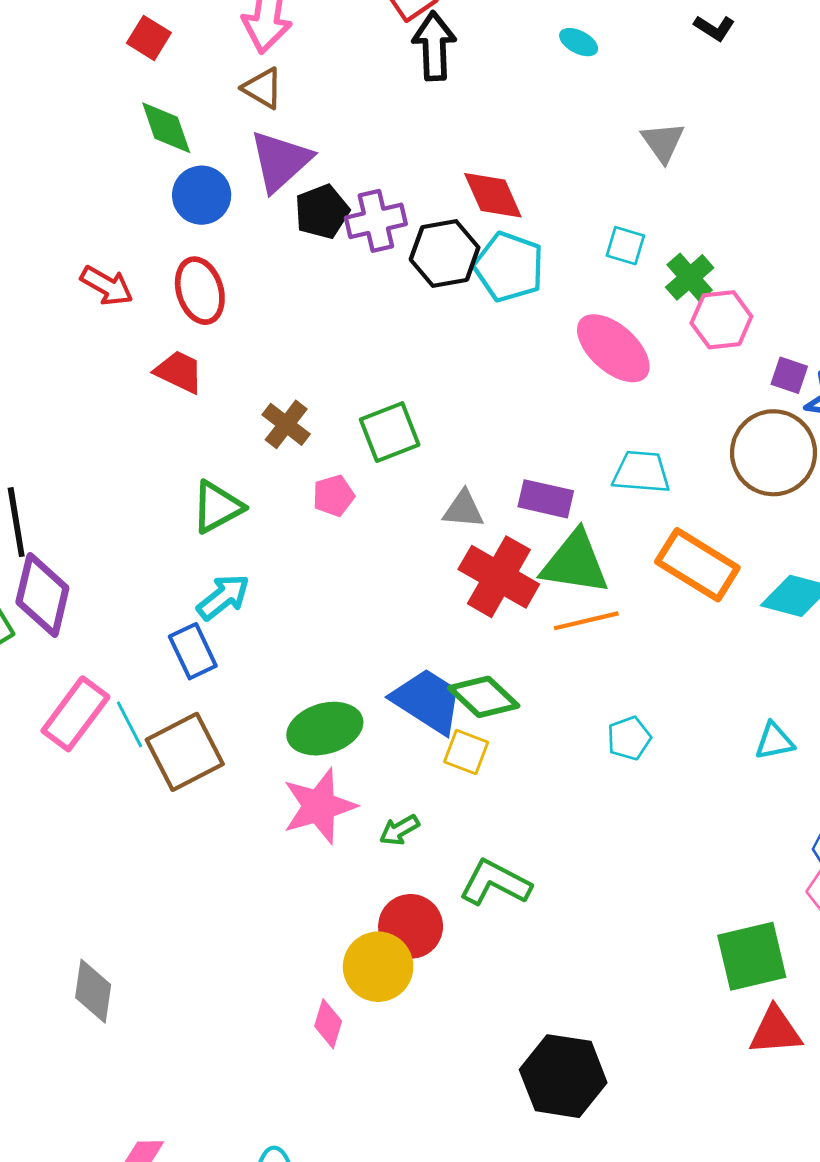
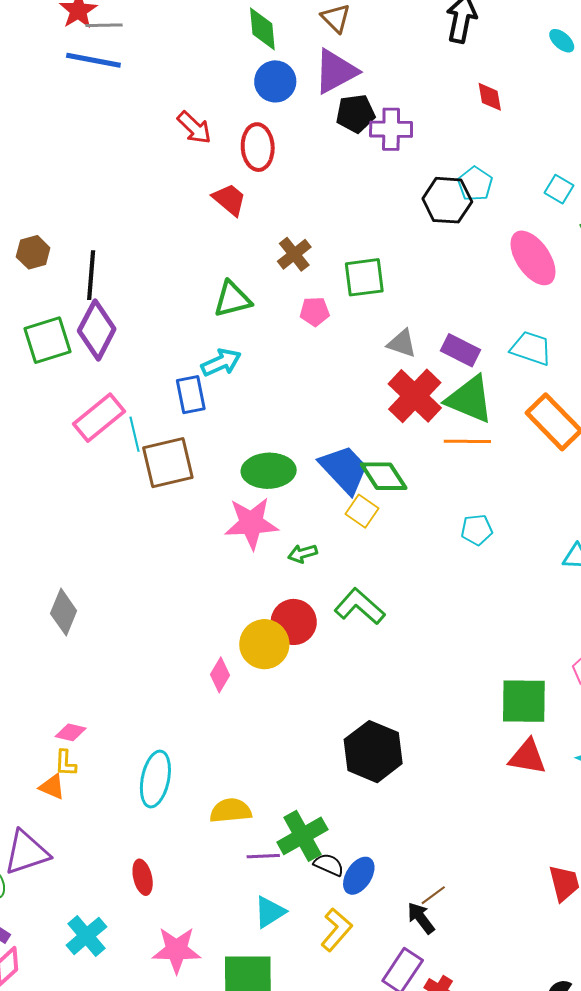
red diamond: (493, 195) -> (490, 97), moved, size x0.7
black hexagon: (445, 253) -> (447, 200), moved
cyan pentagon: (509, 267) -> (475, 184), size x0.7

